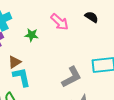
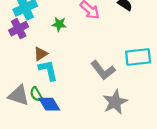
gray L-shape: (72, 77) -> (103, 70), turned 80

